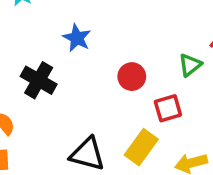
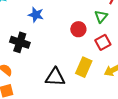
red circle: (132, 77) -> (78, 29), moved
red square: (168, 108) -> (103, 42), moved

